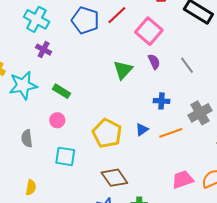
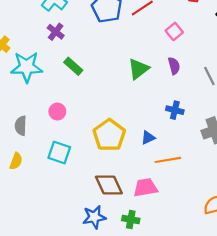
pink square: (149, 31) -> (174, 31), size x0.6
green rectangle: (62, 91) -> (73, 66), moved
orange line: (171, 133) -> (168, 160), moved
pink trapezoid: (183, 180) -> (145, 187), moved
yellow semicircle: (31, 187) -> (16, 161), moved

